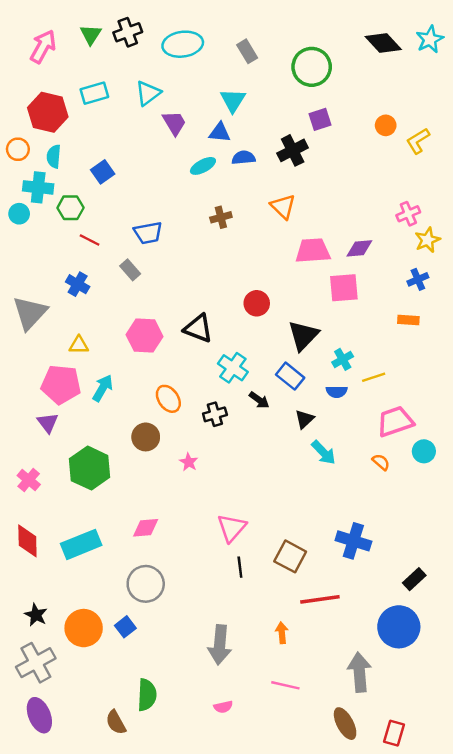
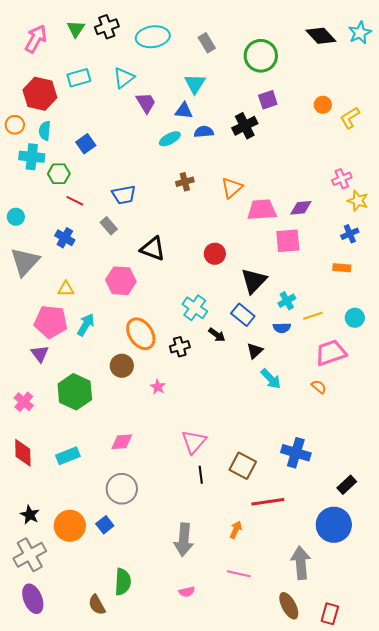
orange triangle: (283, 207) -> (232, 188), moved, turned 35
cyan circle: (19, 214) -> (16, 217), moved
yellow star: (427, 240) -> (358, 201), turned -30
black triangle: (198, 328) -> (153, 249), moved
orange ellipse: (168, 399) -> (141, 334), size x1.4
cyan circle: (424, 451) -> (355, 318), moved
cyan rectangle: (81, 544) -> (68, 456), size x0.7
orange arrow: (282, 633) -> (236, 530), turned 30

